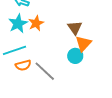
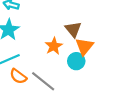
orange star: (36, 23) -> (54, 46), moved
orange semicircle: (23, 65) -> (18, 76), turned 56

